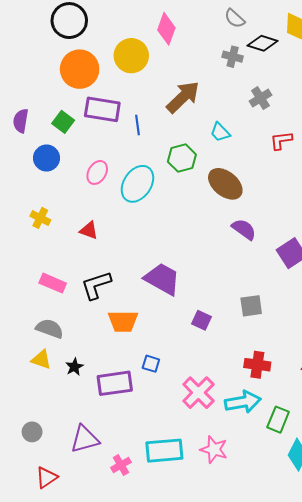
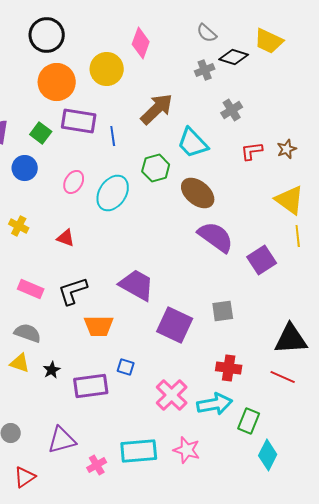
gray cross: (233, 57) -> (205, 70), turned -36
cyan trapezoid: (220, 132) -> (193, 143), size x1.6
purple semicircle: (244, 229) -> (216, 237), size x1.5
purple square: (202, 320) -> (175, 325), size x1.8

